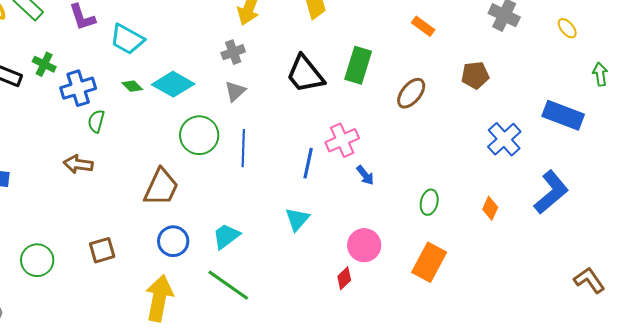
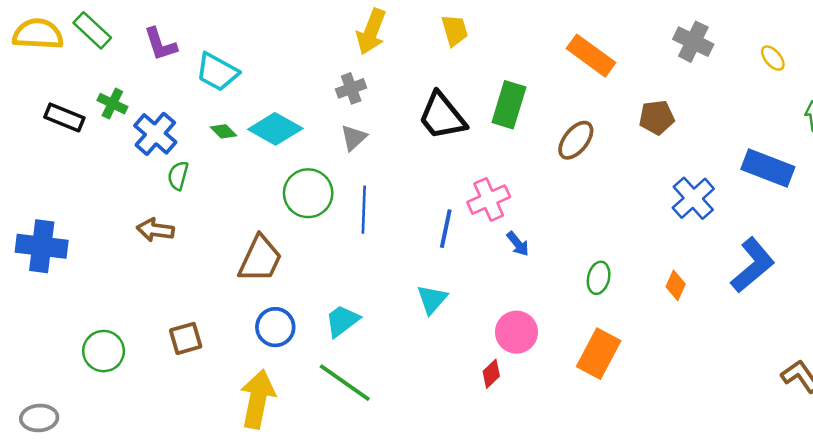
orange rectangle: (423, 26) -> (591, 56), size x1.6
blue cross: (78, 88) -> (155, 134), turned -32

